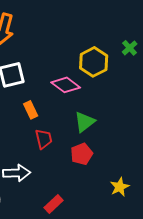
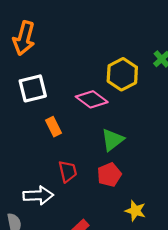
red trapezoid: (44, 139) -> (68, 171), moved
yellow star: (120, 187) -> (135, 211), moved, turned -30

